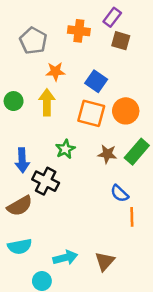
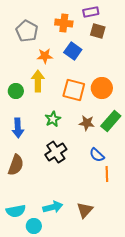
purple rectangle: (112, 17) -> (91, 12), turned 42
blue square: (96, 81) -> (73, 51), moved
green circle: (14, 101) -> (16, 91), moved
black cross: (46, 181) -> (56, 152), moved, turned 30
brown semicircle: (20, 206) -> (16, 165), turned -40
cyan semicircle: (20, 246) -> (16, 211), moved

